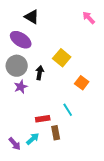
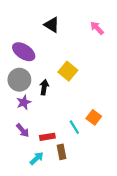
black triangle: (32, 17) -> (52, 25), moved
orange square: (82, 83) -> (94, 117), moved
purple arrow: (15, 144) -> (23, 130), moved

